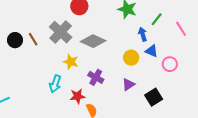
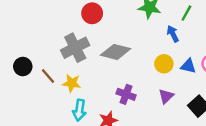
gray cross: (61, 32) -> (75, 48), turned 30
brown line: (33, 39) -> (48, 76), moved
blue triangle: (152, 51) -> (188, 66), moved
yellow star: (71, 62) -> (72, 83), moved

